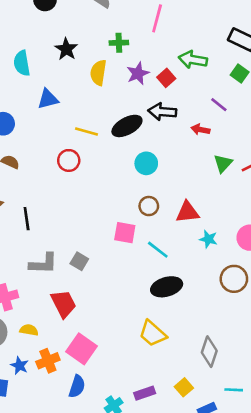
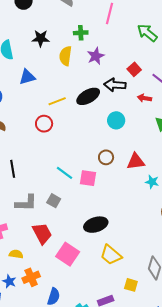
black star: (66, 49) -> (41, 38), turned -30
green arrow: (193, 60) -> (147, 33), moved, turned 30
red square: (166, 78) -> (134, 69), moved
yellow line: (86, 132) -> (57, 101), turned -36
cyan circle: (146, 163) -> (116, 120), moved
cyan line: (158, 250) -> (65, 173), moved
black ellipse: (167, 287) -> (96, 225), moved
pink square: (82, 349) -> (68, 254), moved
yellow square: (184, 387) -> (131, 285), moved, turned -32

